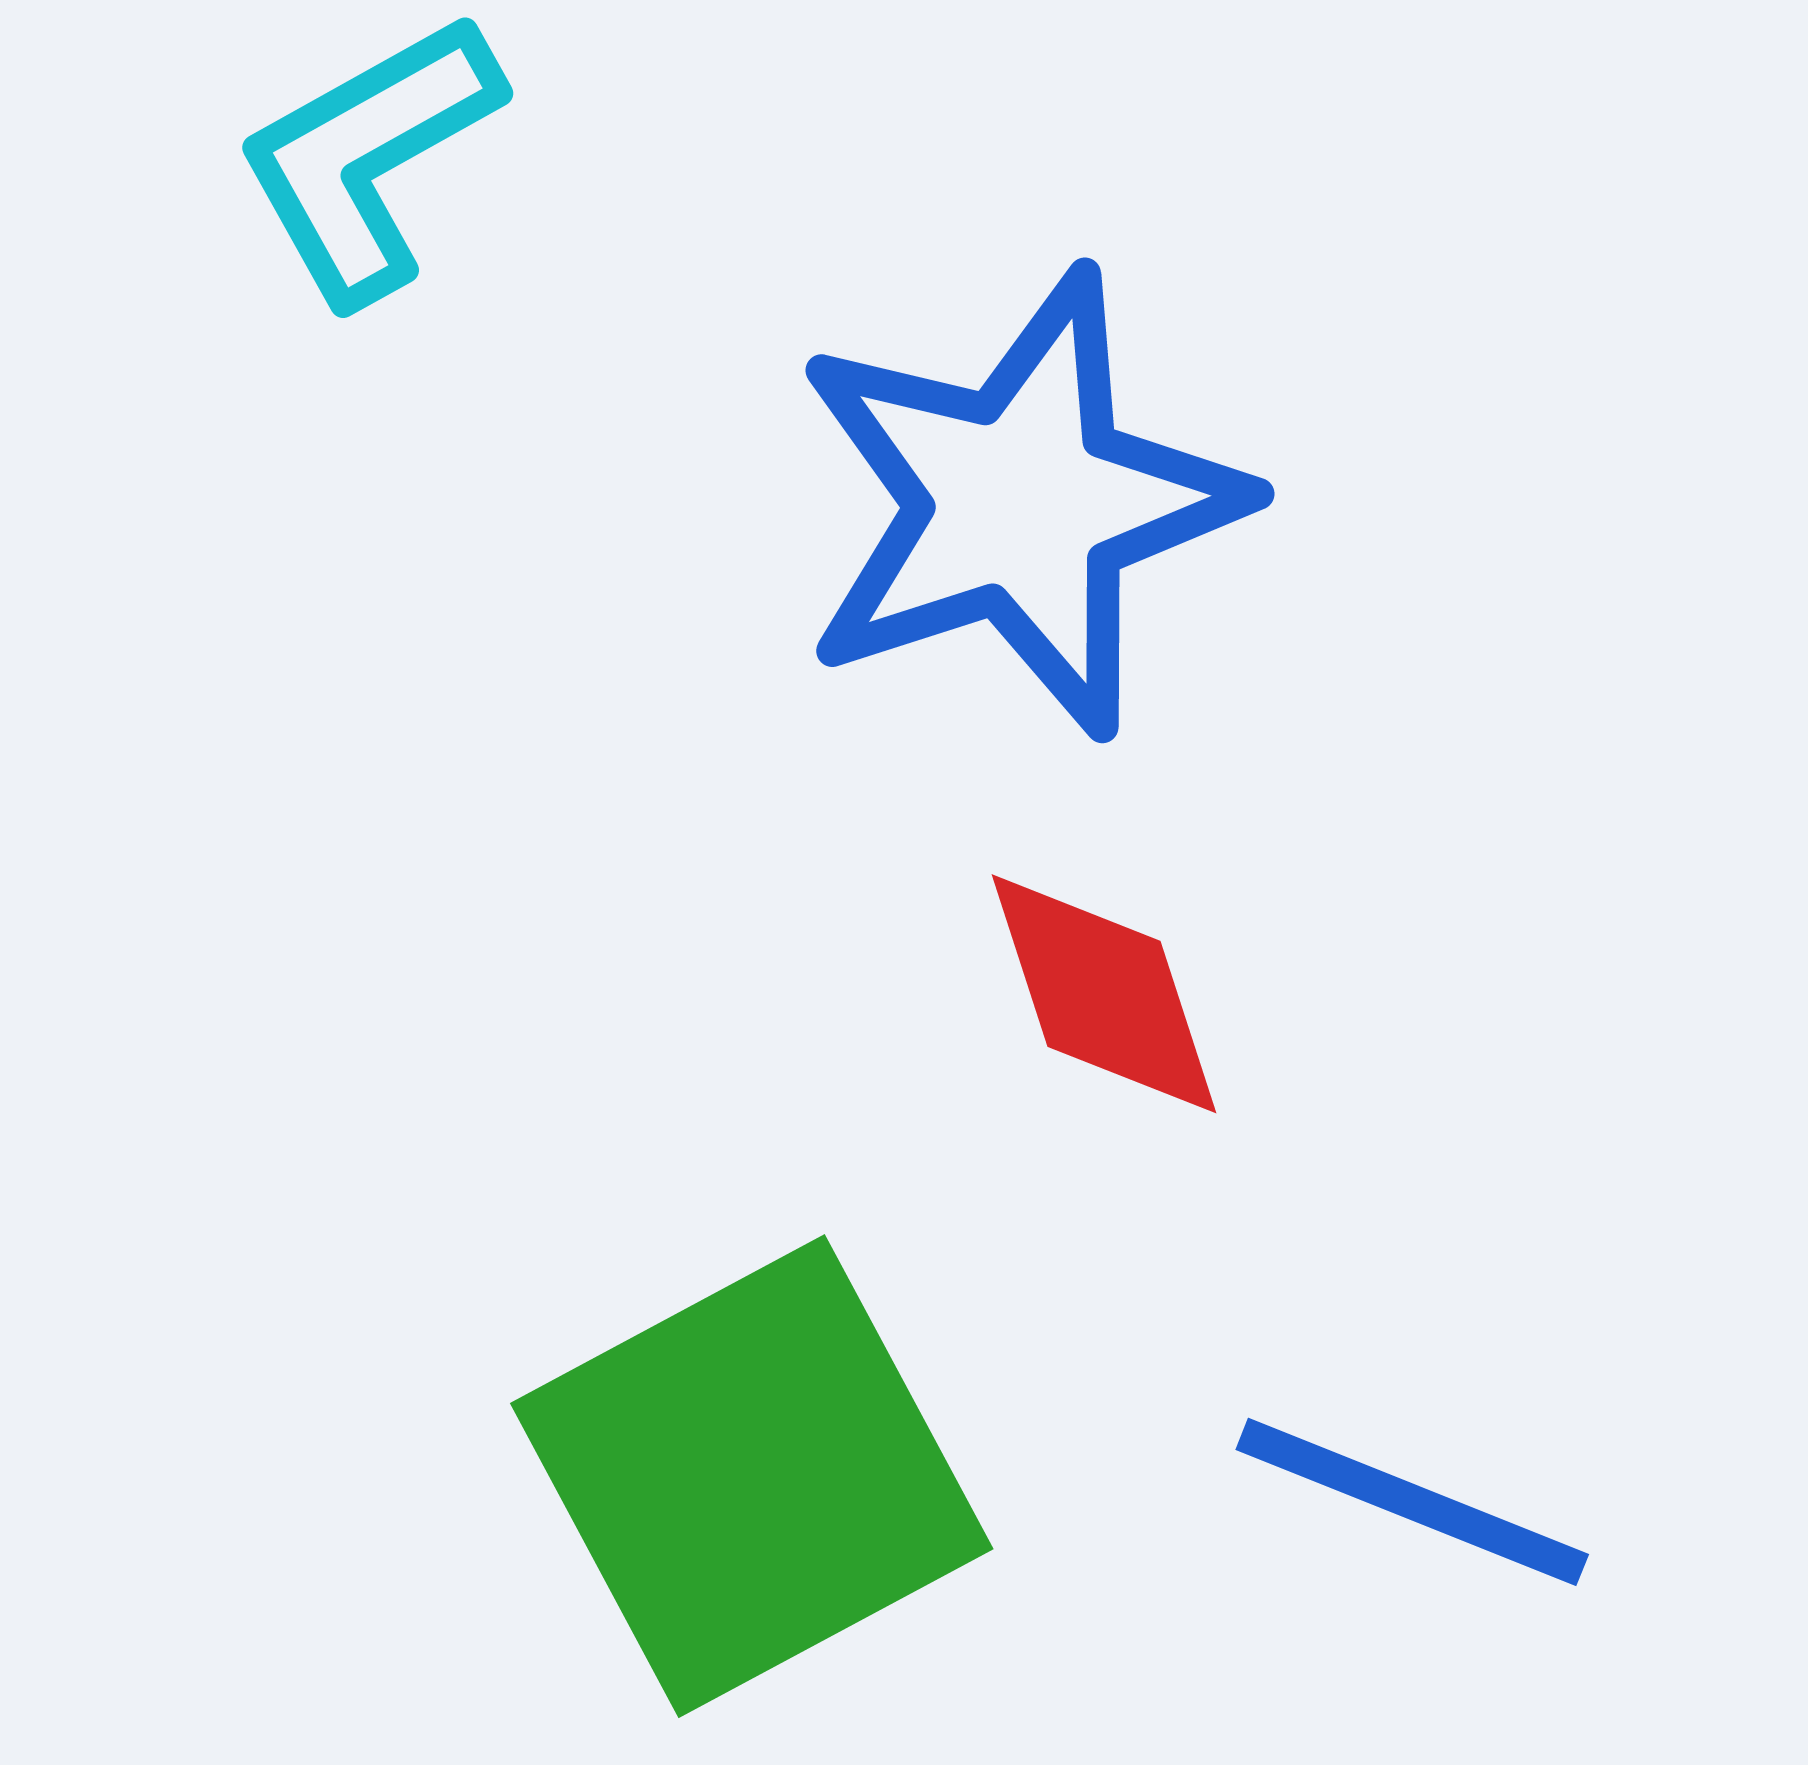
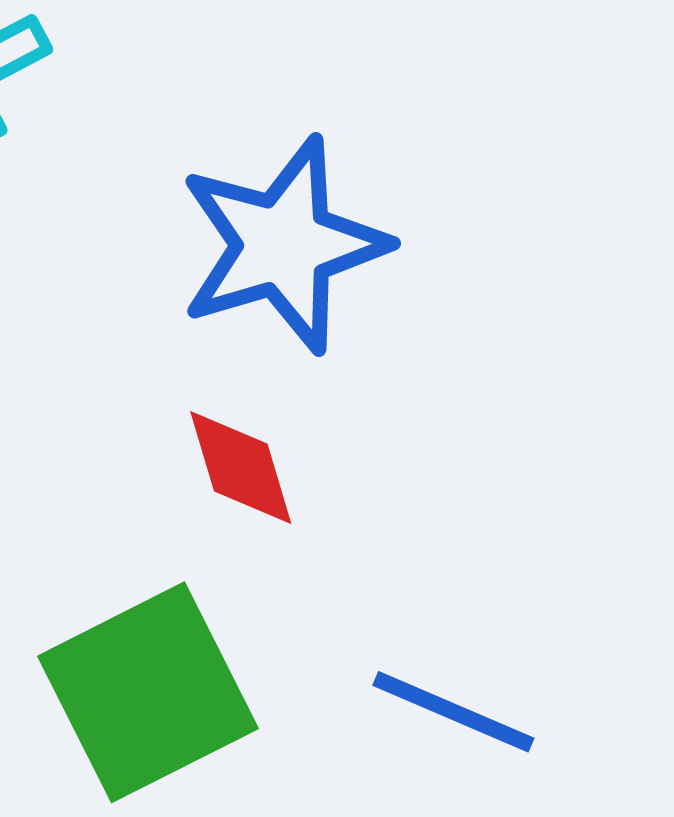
red diamond: (1104, 994) -> (241, 468), moved

